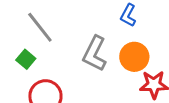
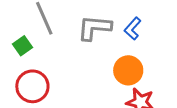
gray L-shape: (95, 54) -> (94, 28), moved, turned 54

